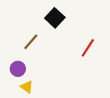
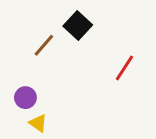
brown line: (31, 42) -> (44, 45), moved

